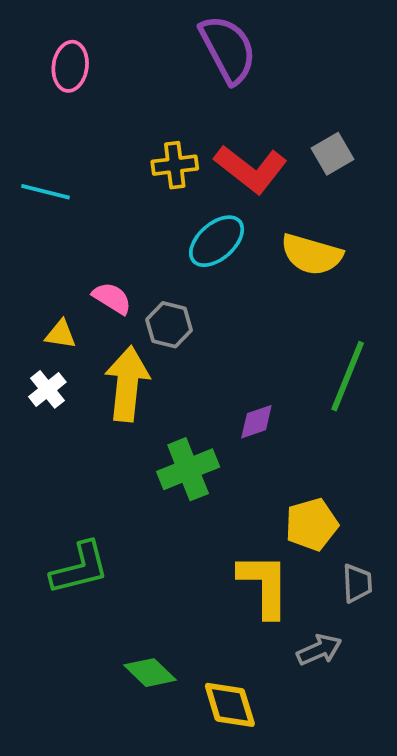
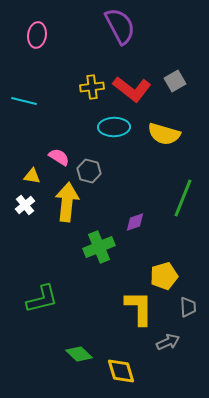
cyan ellipse: (217, 241) -> (114, 127), turned 40

